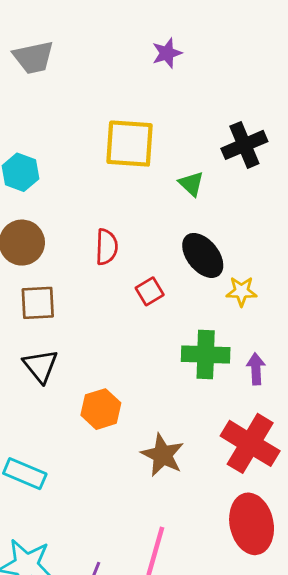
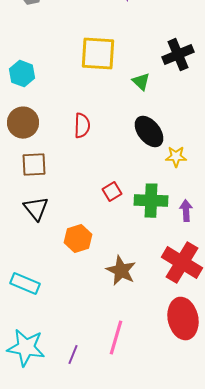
red square: (150, 291) -> (112, 192), moved

